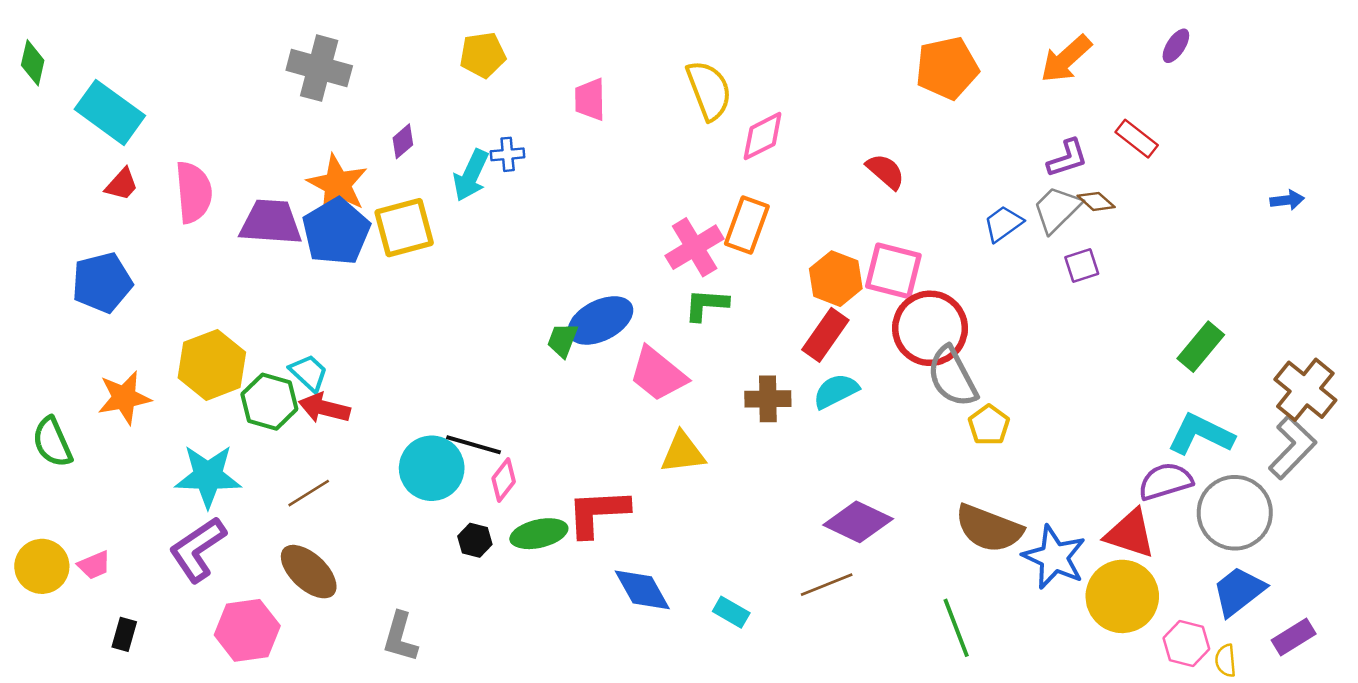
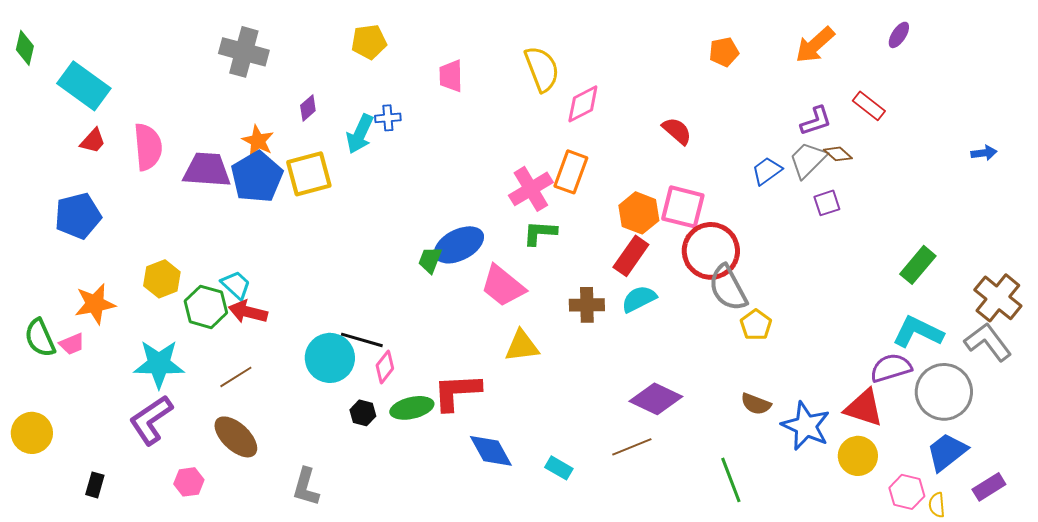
orange pentagon: (947, 68) -> (724, 52), size x0.6
orange star: (337, 184) -> (258, 141), size x0.7
yellow hexagon: (212, 365) -> (162, 279), size x0.7
gray L-shape: (1292, 447) -> (988, 342), turned -81
brown semicircle: (989, 528) -> (756, 404), size x0.6
pink trapezoid: (94, 565) -> (72, 344), moved
yellow circle: (1122, 596) -> (858, 456), size x0.7
pink hexagon: (247, 630) -> (189, 482), size x0.6

